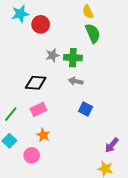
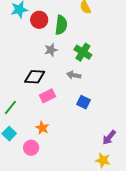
green semicircle: (93, 33) -> (61, 25), moved, turned 30
green cross: (73, 58) -> (83, 52), moved, turned 30
pink rectangle: (38, 109) -> (48, 96), moved

